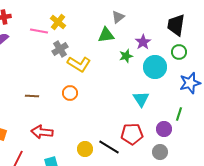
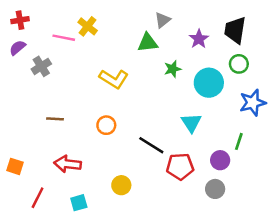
purple star: (143, 42) -> (199, 39), moved
gray cross: (60, 49) -> (41, 66), moved
orange circle: (70, 93) -> (106, 125), moved
black line: (109, 147) -> (151, 145), moved

